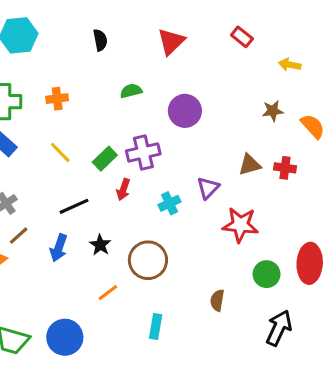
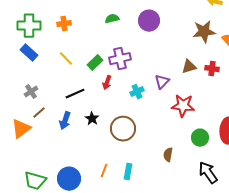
purple circle: (185, 111) -> (149, 21), moved
brown star: (273, 111) -> (204, 32), size x1.6
orange line: (108, 293) -> (104, 171), moved, turned -32
black arrow: (279, 328) -> (208, 173), turned -60

